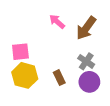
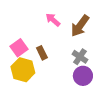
pink square: (20, 52) -> (19, 48), turned -30
brown rectangle: (59, 78) -> (42, 53), moved

